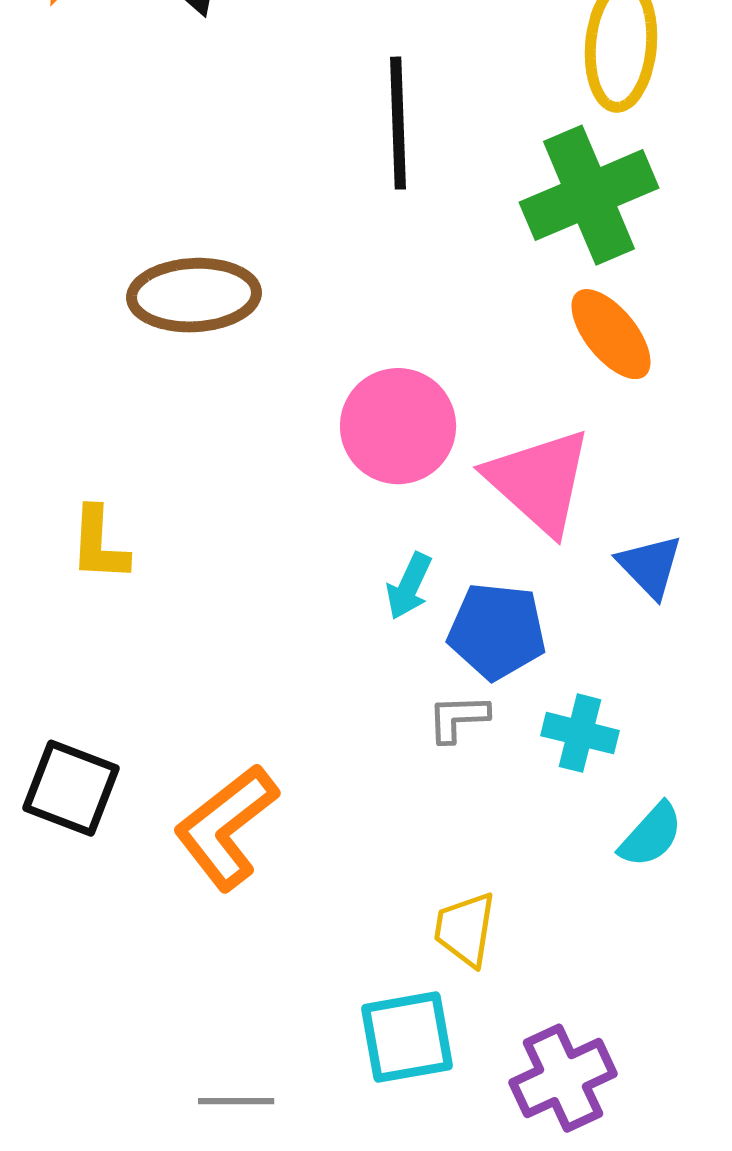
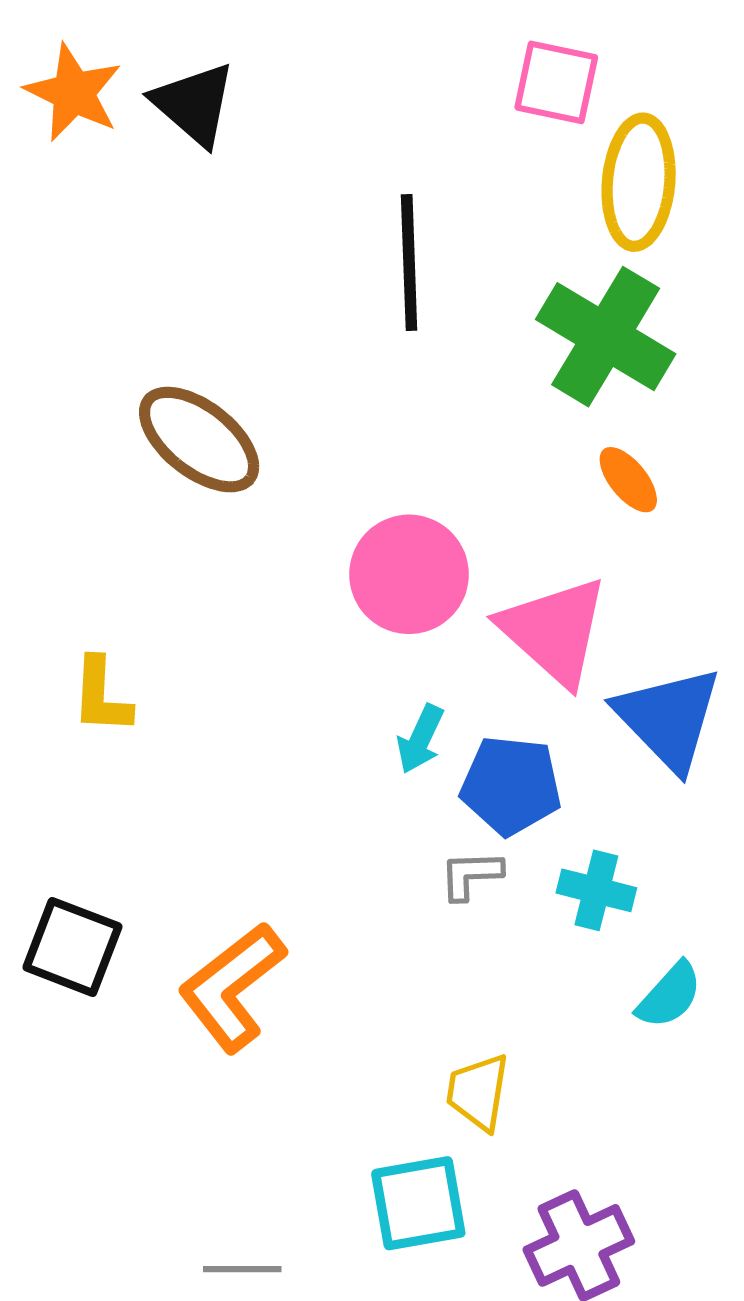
green cross: (589, 195) -> (606, 337), turned -36
brown ellipse: (194, 295) -> (199, 440), turned 41
orange ellipse: (611, 334) -> (628, 480), size x0.7
blue triangle: (650, 566) -> (668, 718), size x1.6

